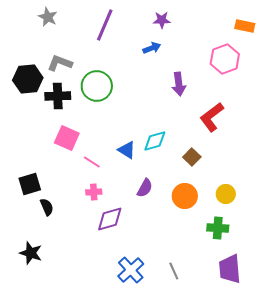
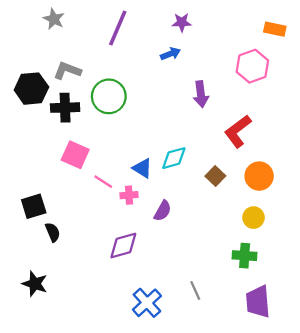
pink cross: (94, 192) -> (129, 195), moved
orange circle: (185, 196) -> (259, 176), moved
gray line: (174, 271) -> (195, 290), moved

